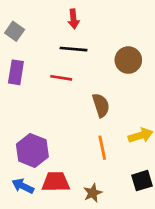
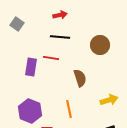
red arrow: (73, 19) -> (60, 15), turned -96
purple rectangle: (16, 72) -> (31, 67), moved
orange line: (102, 148) -> (69, 109), moved

